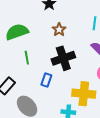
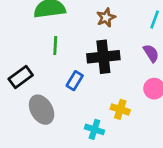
yellow cross: (84, 94) -> (120, 109), size x0.6

